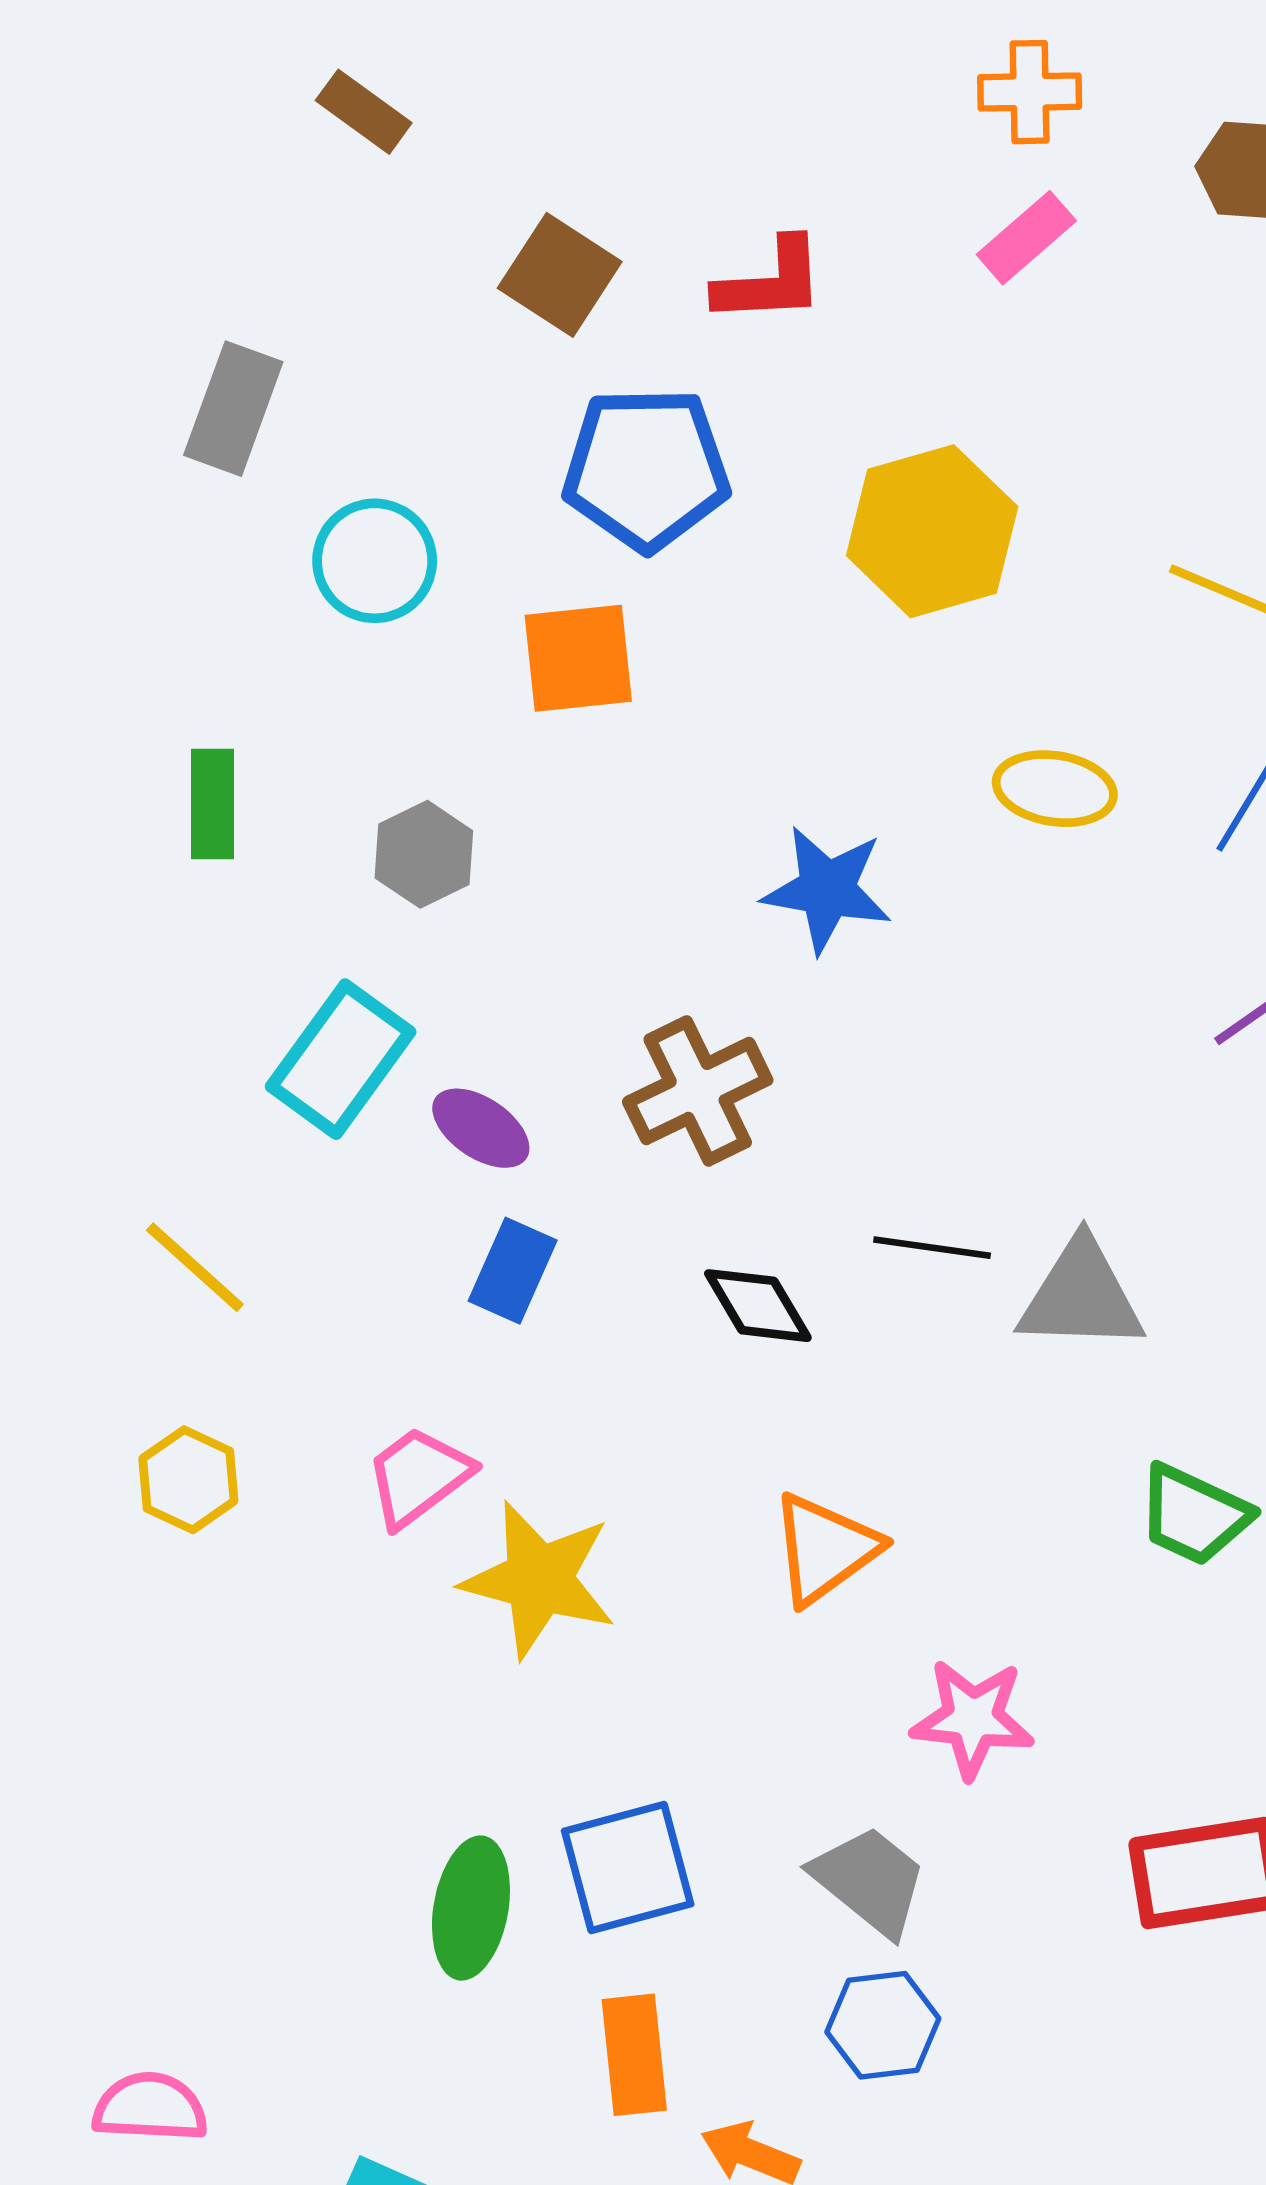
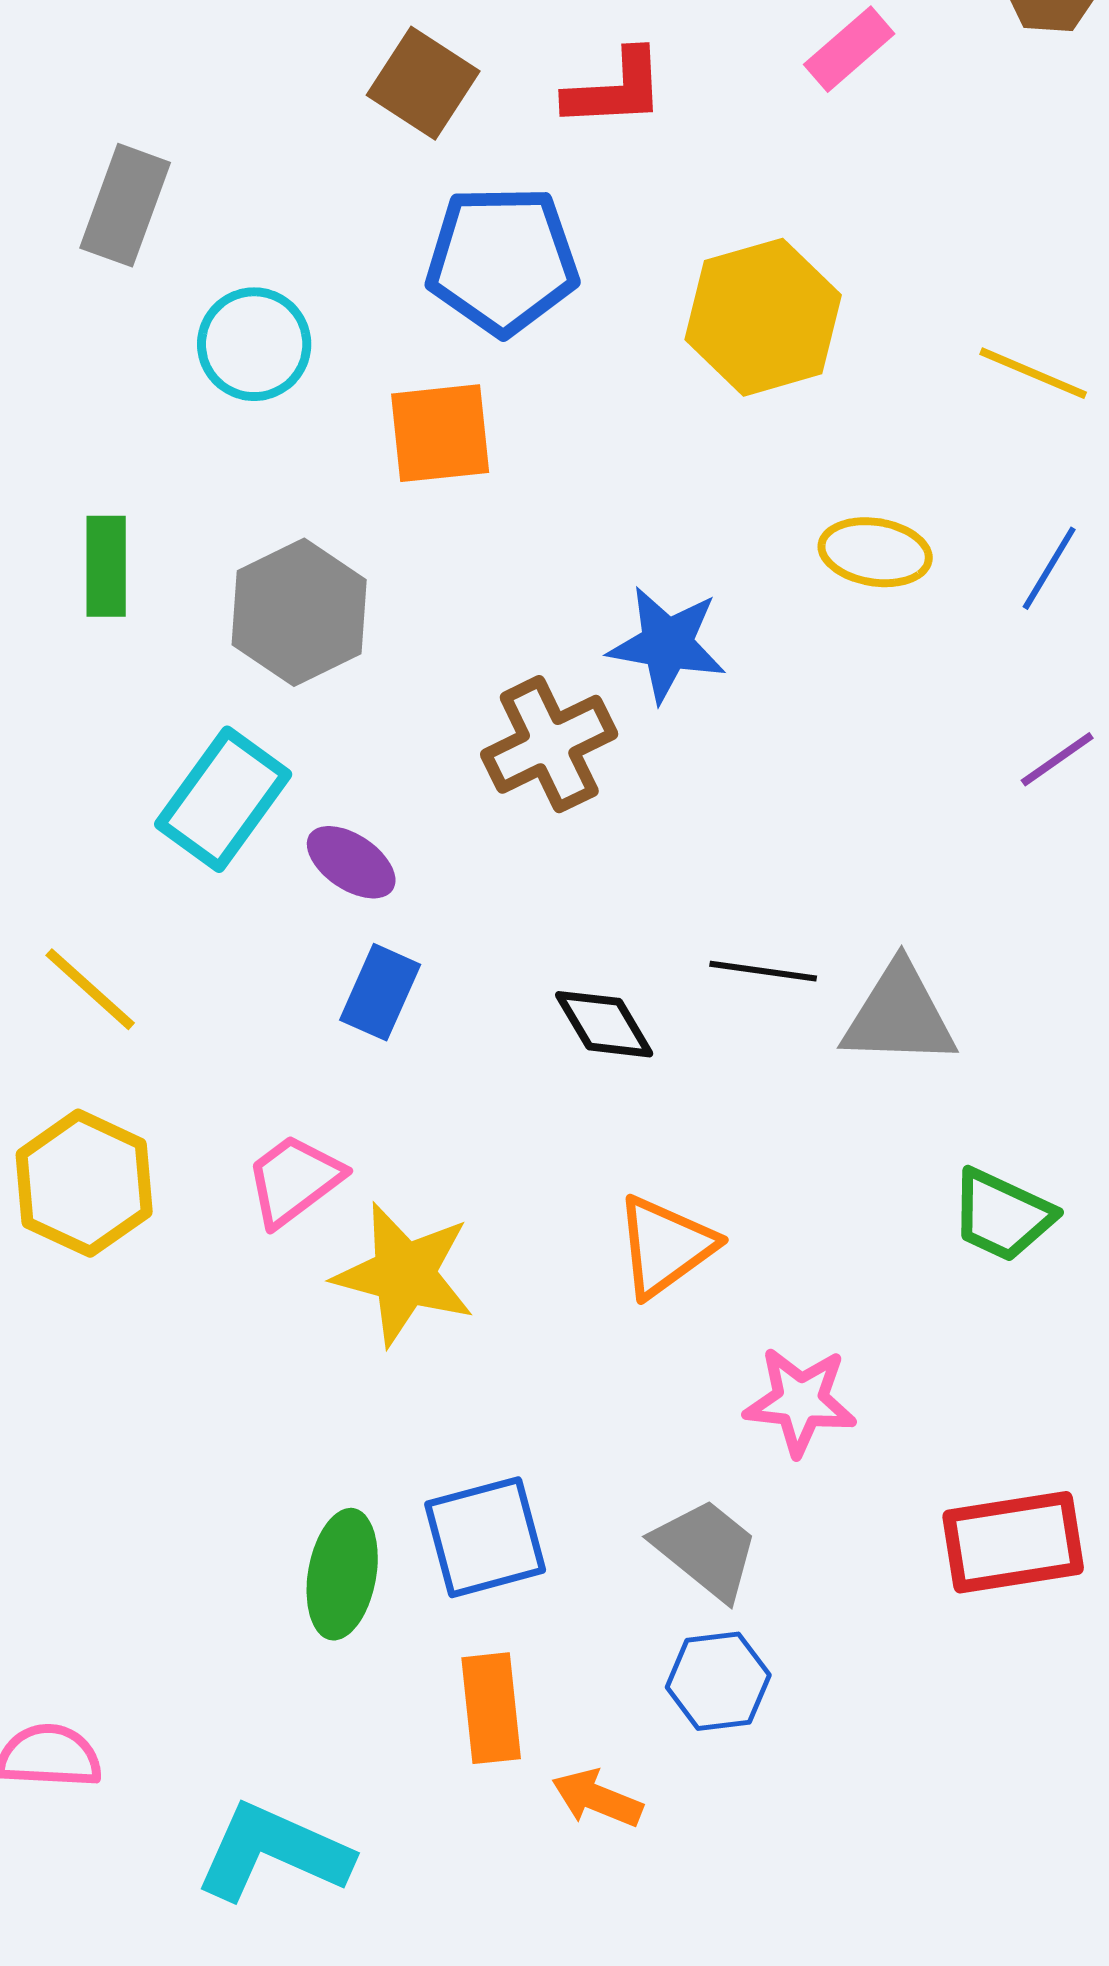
gray hexagon: (424, 854) -> (299, 612), size x1.5
brown cross: (698, 1091) -> (549, 744), moved
yellow hexagon: (188, 1480) -> (84, 1183), size x1.5

